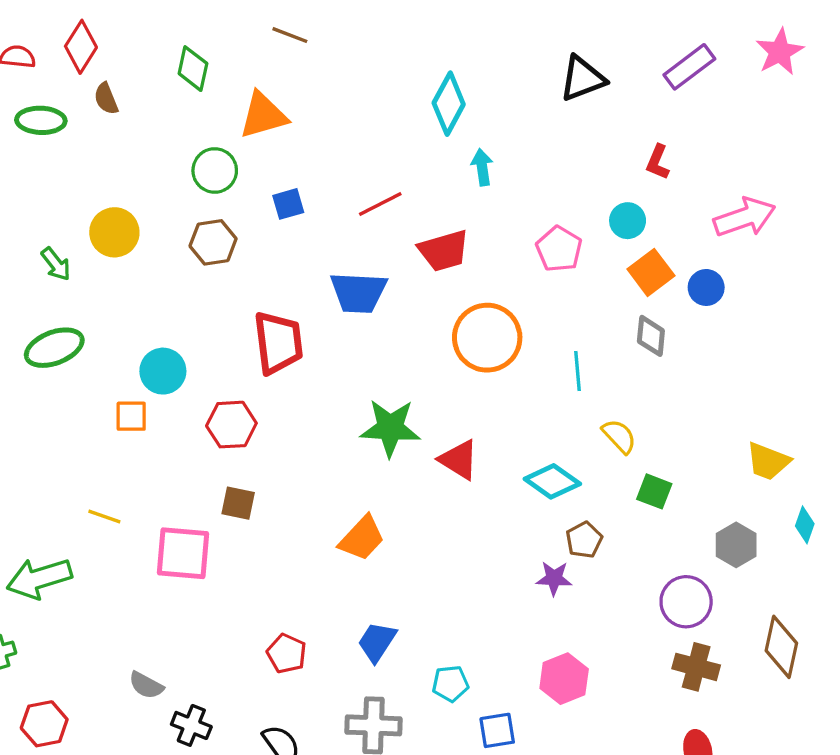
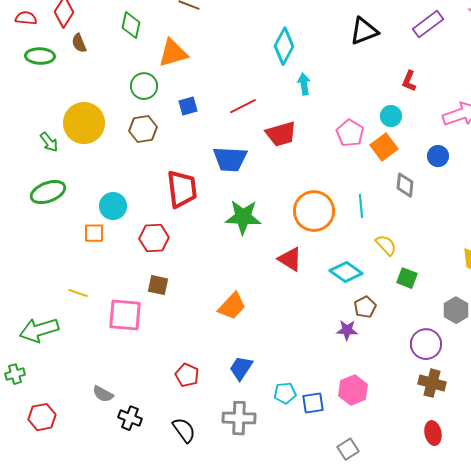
yellow circle: (114, 232) -> (84, 123), size x1.4
orange square: (651, 272) -> (384, 147), moved
orange circle: (487, 338) -> (314, 211), moved
green star: (390, 428) -> (243, 217), moved
blue square: (497, 730) -> (313, 403), moved

